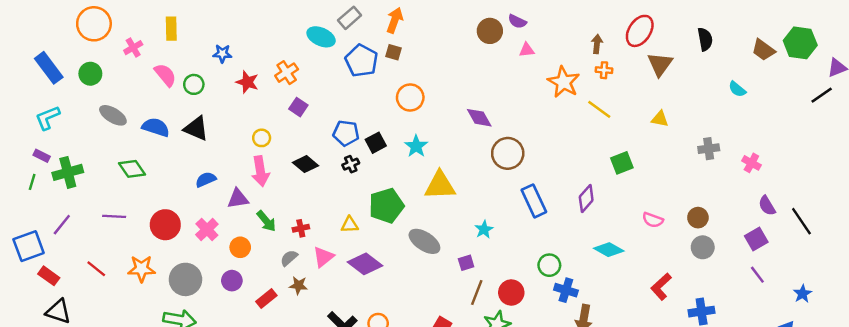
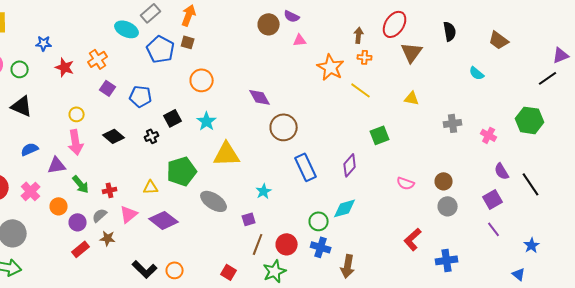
green hexagon: (800, 43) -> (530, 120), moved
blue pentagon: (346, 133) -> (141, 96), moved
cyan diamond: (609, 250) -> (345, 208), moved, turned -45
purple circle: (232, 281) -> (78, 222), moved
blue cross: (566, 290) -> (321, 247), moved

